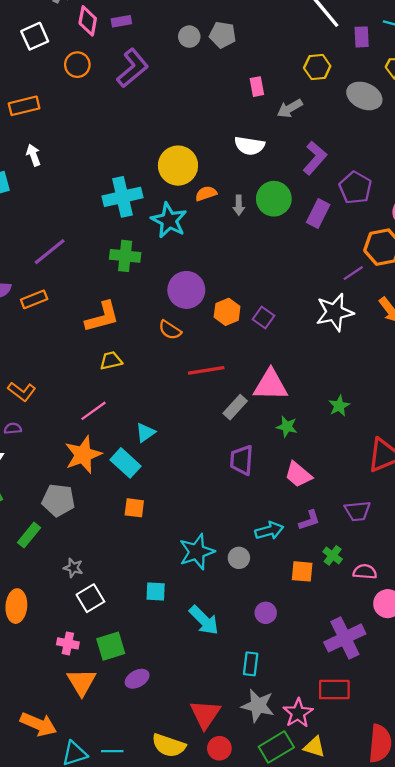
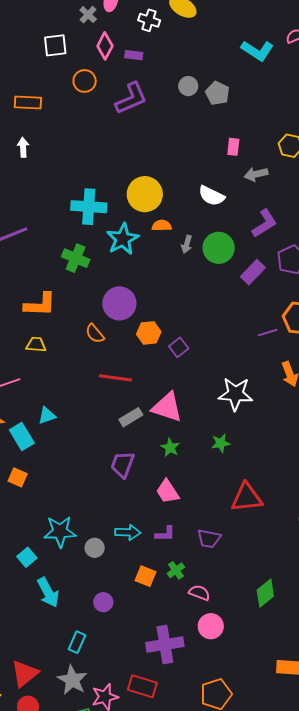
white star: (335, 312) -> (235, 394), moved
cyan square: (156, 591) -> (27, 557), moved, turned 30

